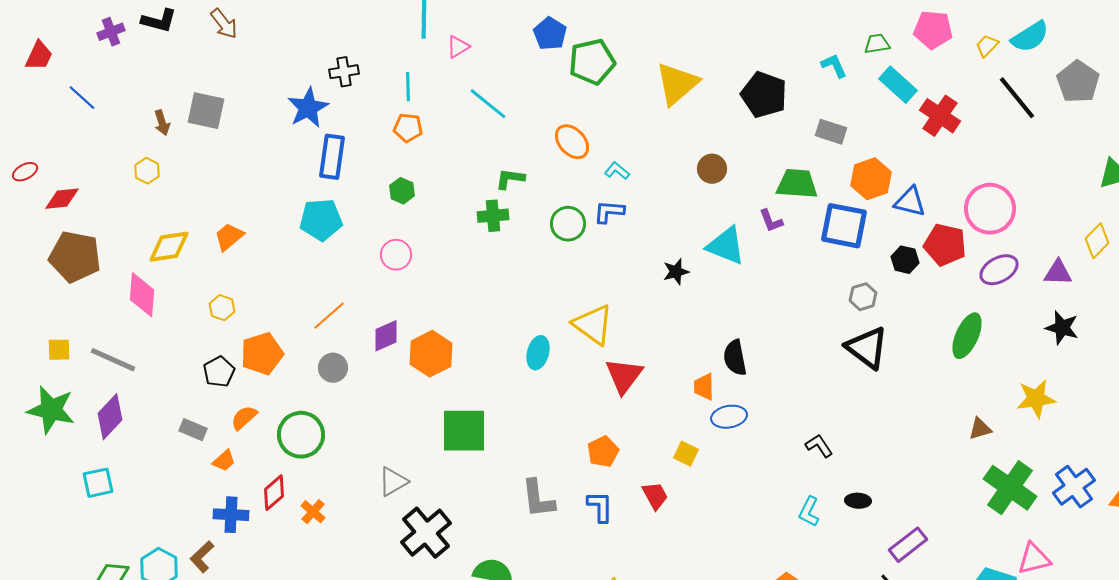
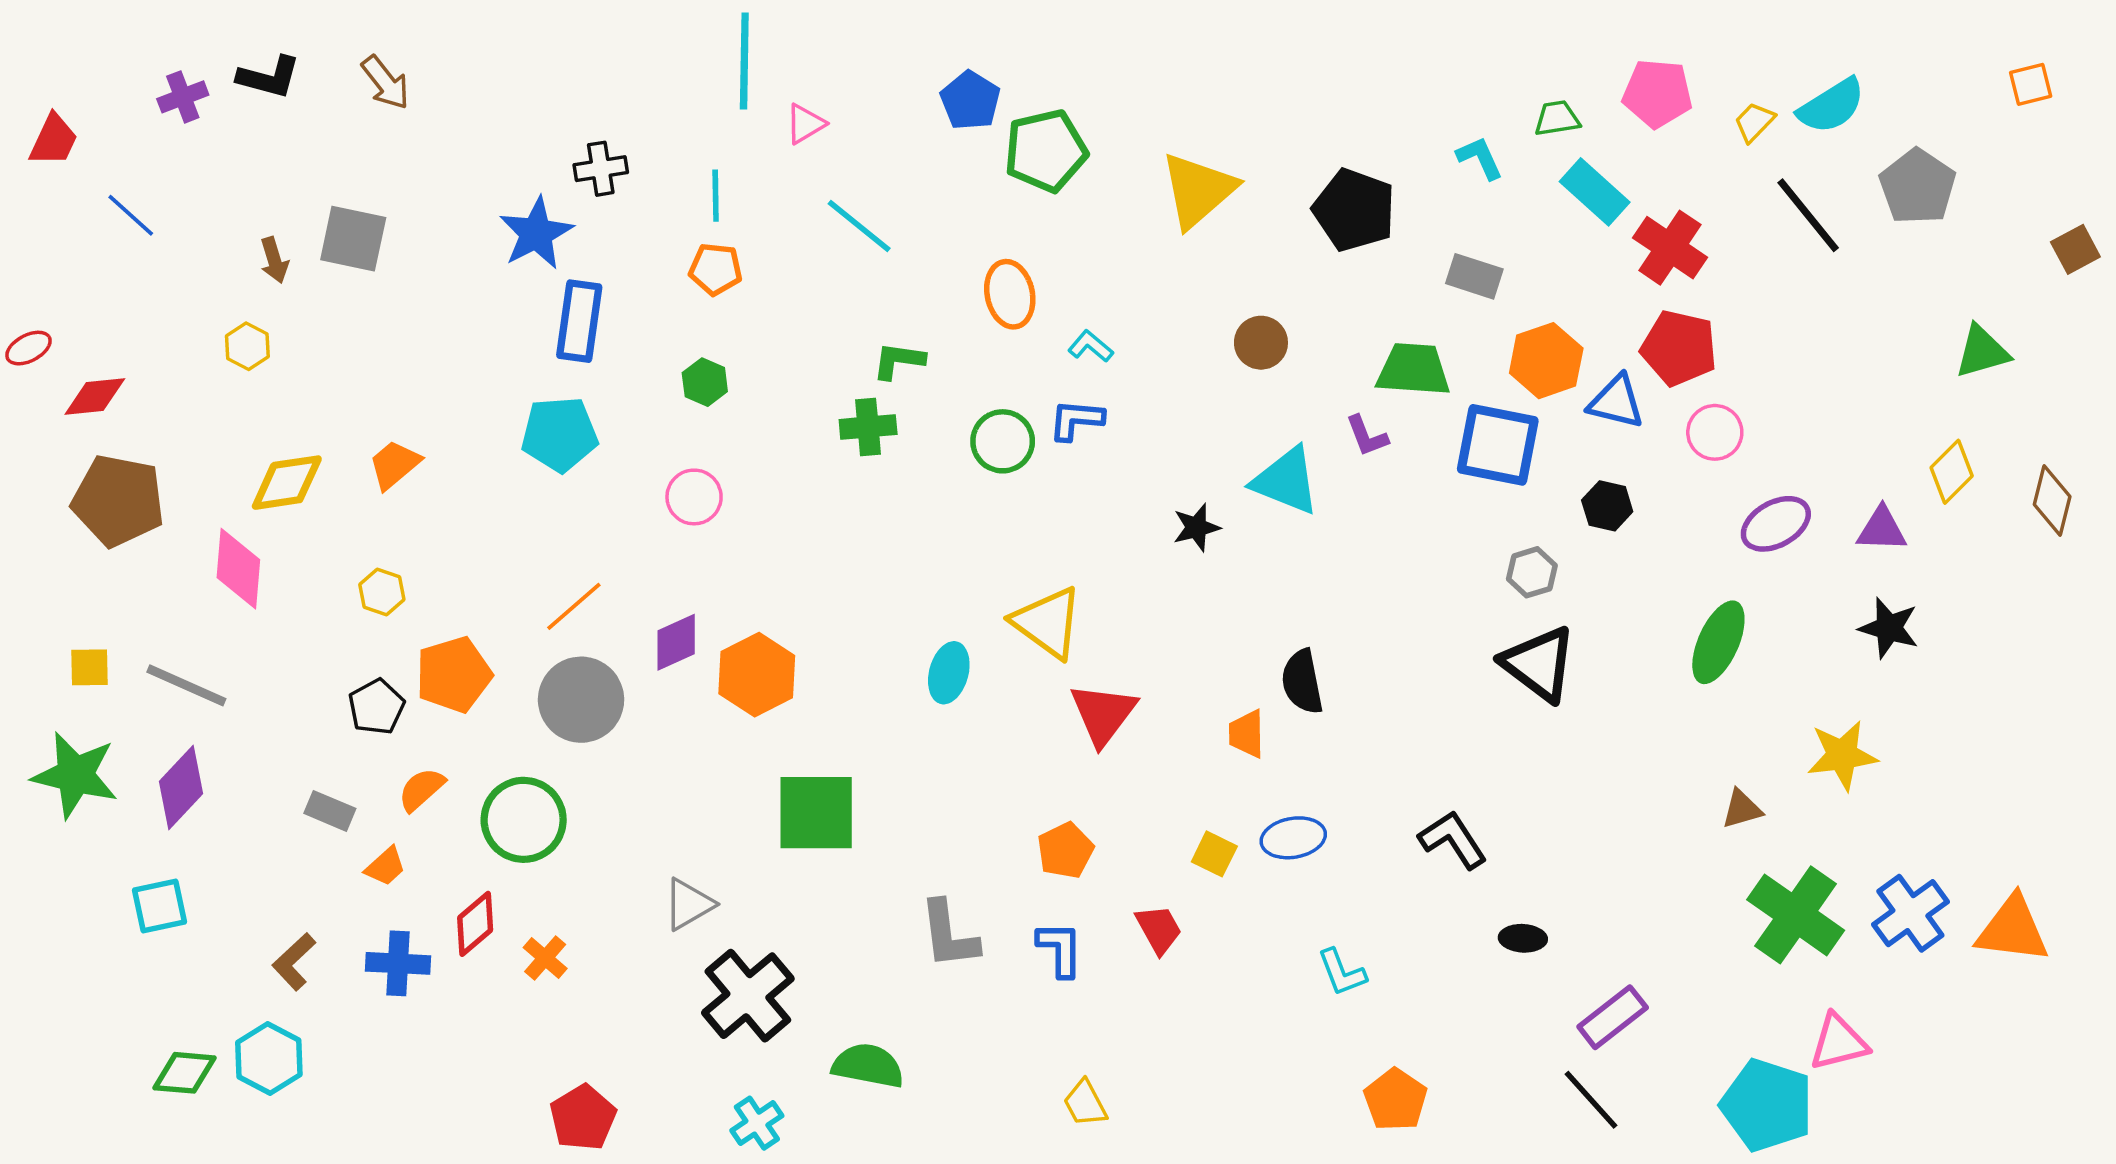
orange ellipse: (572, 142) -> (1010, 294), turned 30
pink circle: (990, 209) -> (1715, 432), moved, size x0.6
red pentagon: (945, 245) -> (1679, 348), moved
gray circle: (333, 368) -> (581, 700), size x1.6
blue ellipse: (729, 417) -> (1293, 838), moved
black L-shape: (819, 446) -> (1453, 840), size x1.4
cyan L-shape: (809, 512) -> (1342, 972), moved, turned -48
brown L-shape: (202, 557) -> (294, 962), moved

